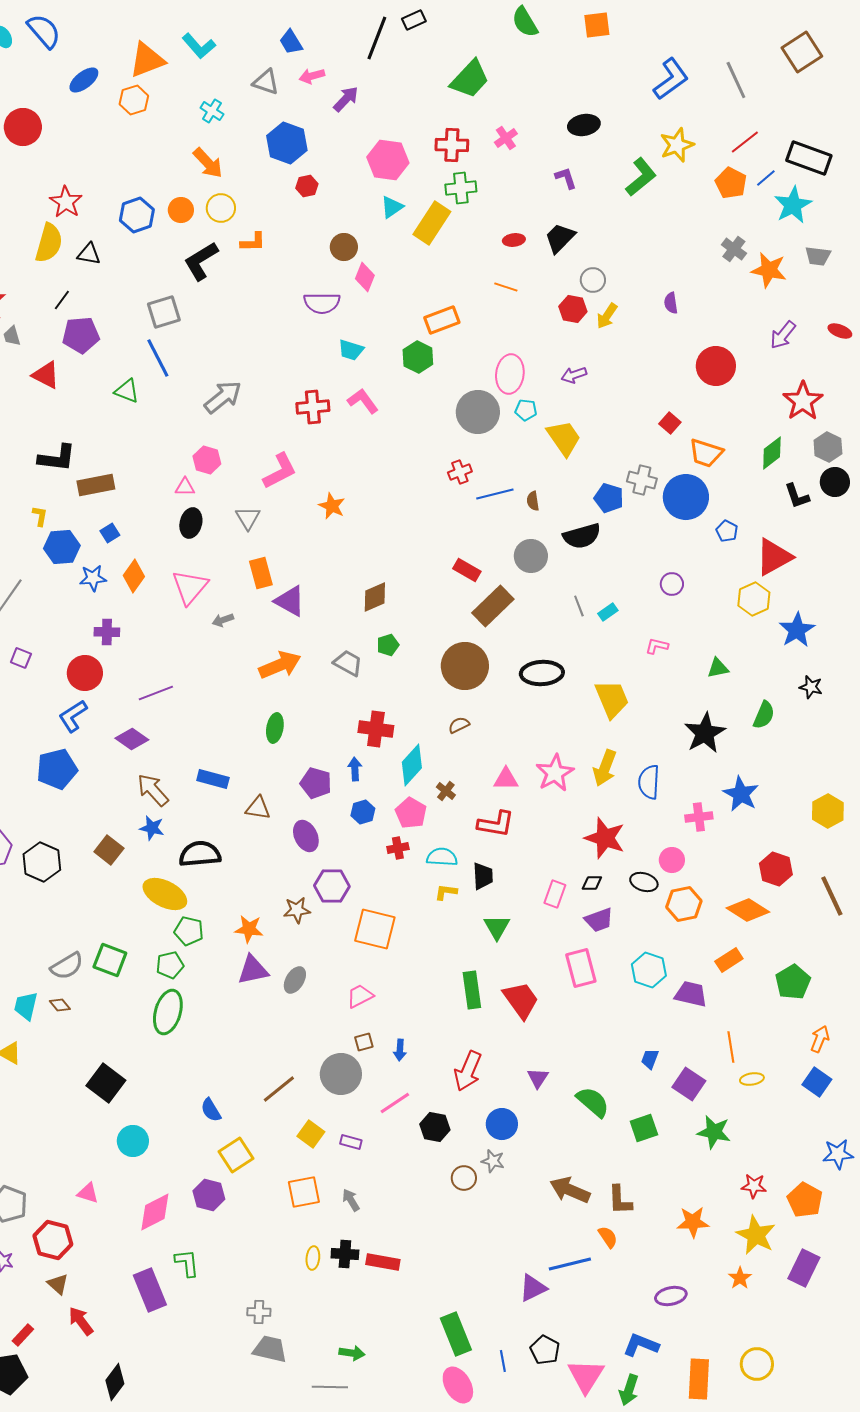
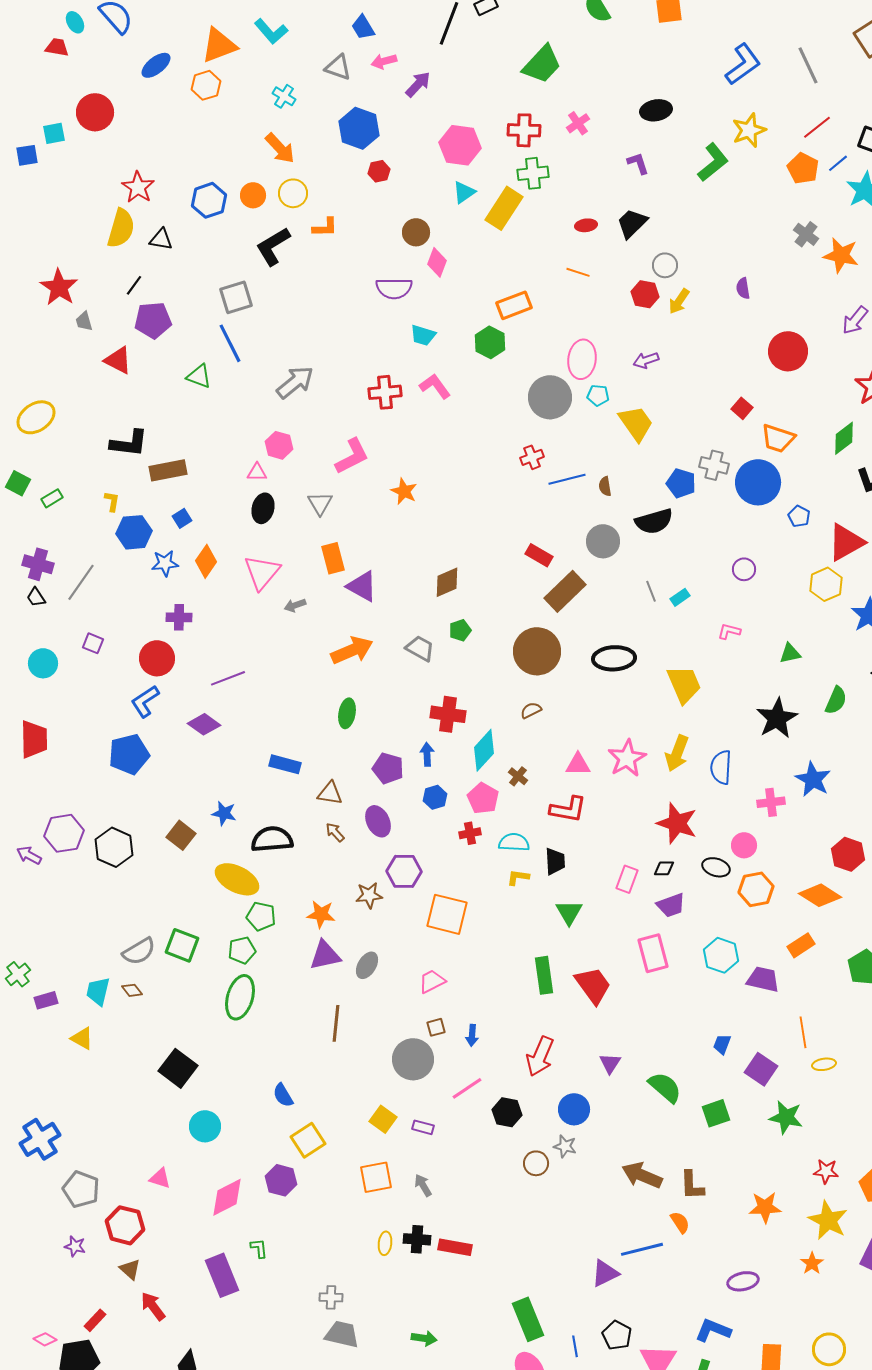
brown arrow: (153, 790) -> (335, 832), moved, size x0.6
brown line: (279, 1089) -> (336, 1023), moved, turned -45
green L-shape: (187, 1263) -> (259, 1248), size x0.7

